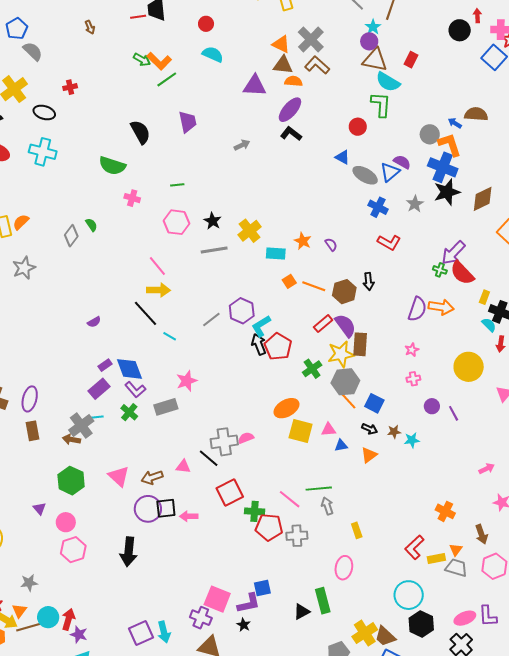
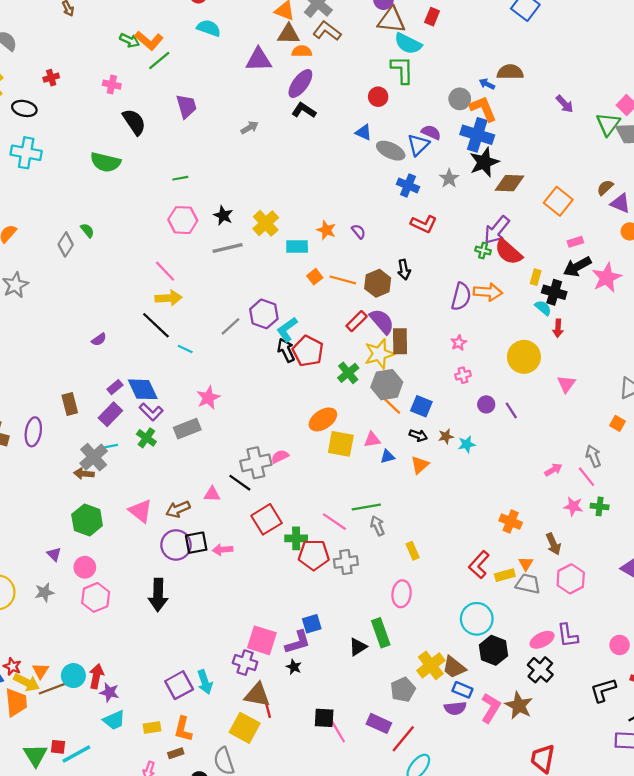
pink cross: (132, 198) -> (112, 85), moved
brown diamond: (483, 199) -> (509, 183), moved, turned 32
brown rectangle: (33, 431) -> (70, 404), moved
gray star: (29, 583) -> (44, 592), moved

